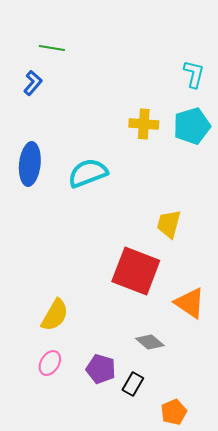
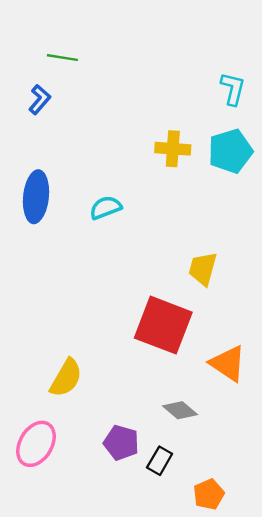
cyan semicircle: (88, 173) -> (106, 208), size x0.7
pink ellipse: (50, 363) -> (36, 444), moved, size x1.5

